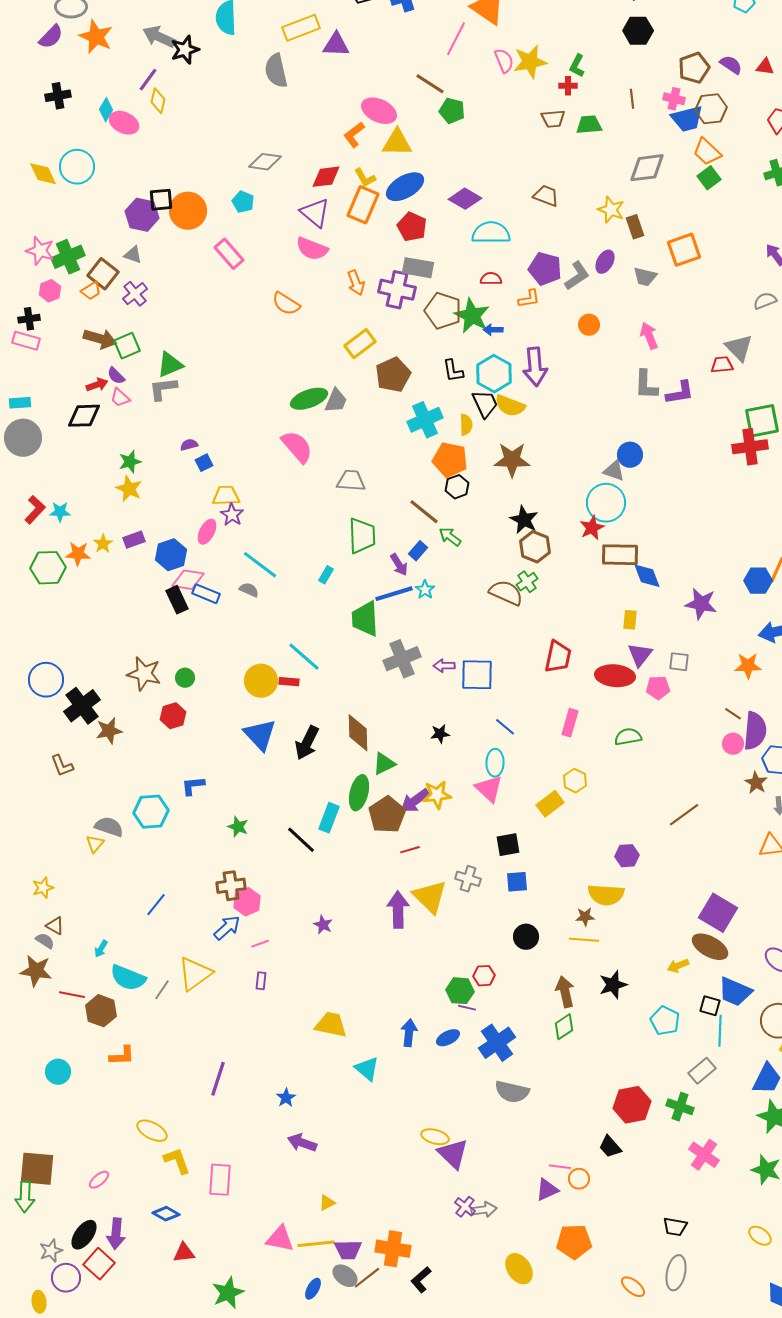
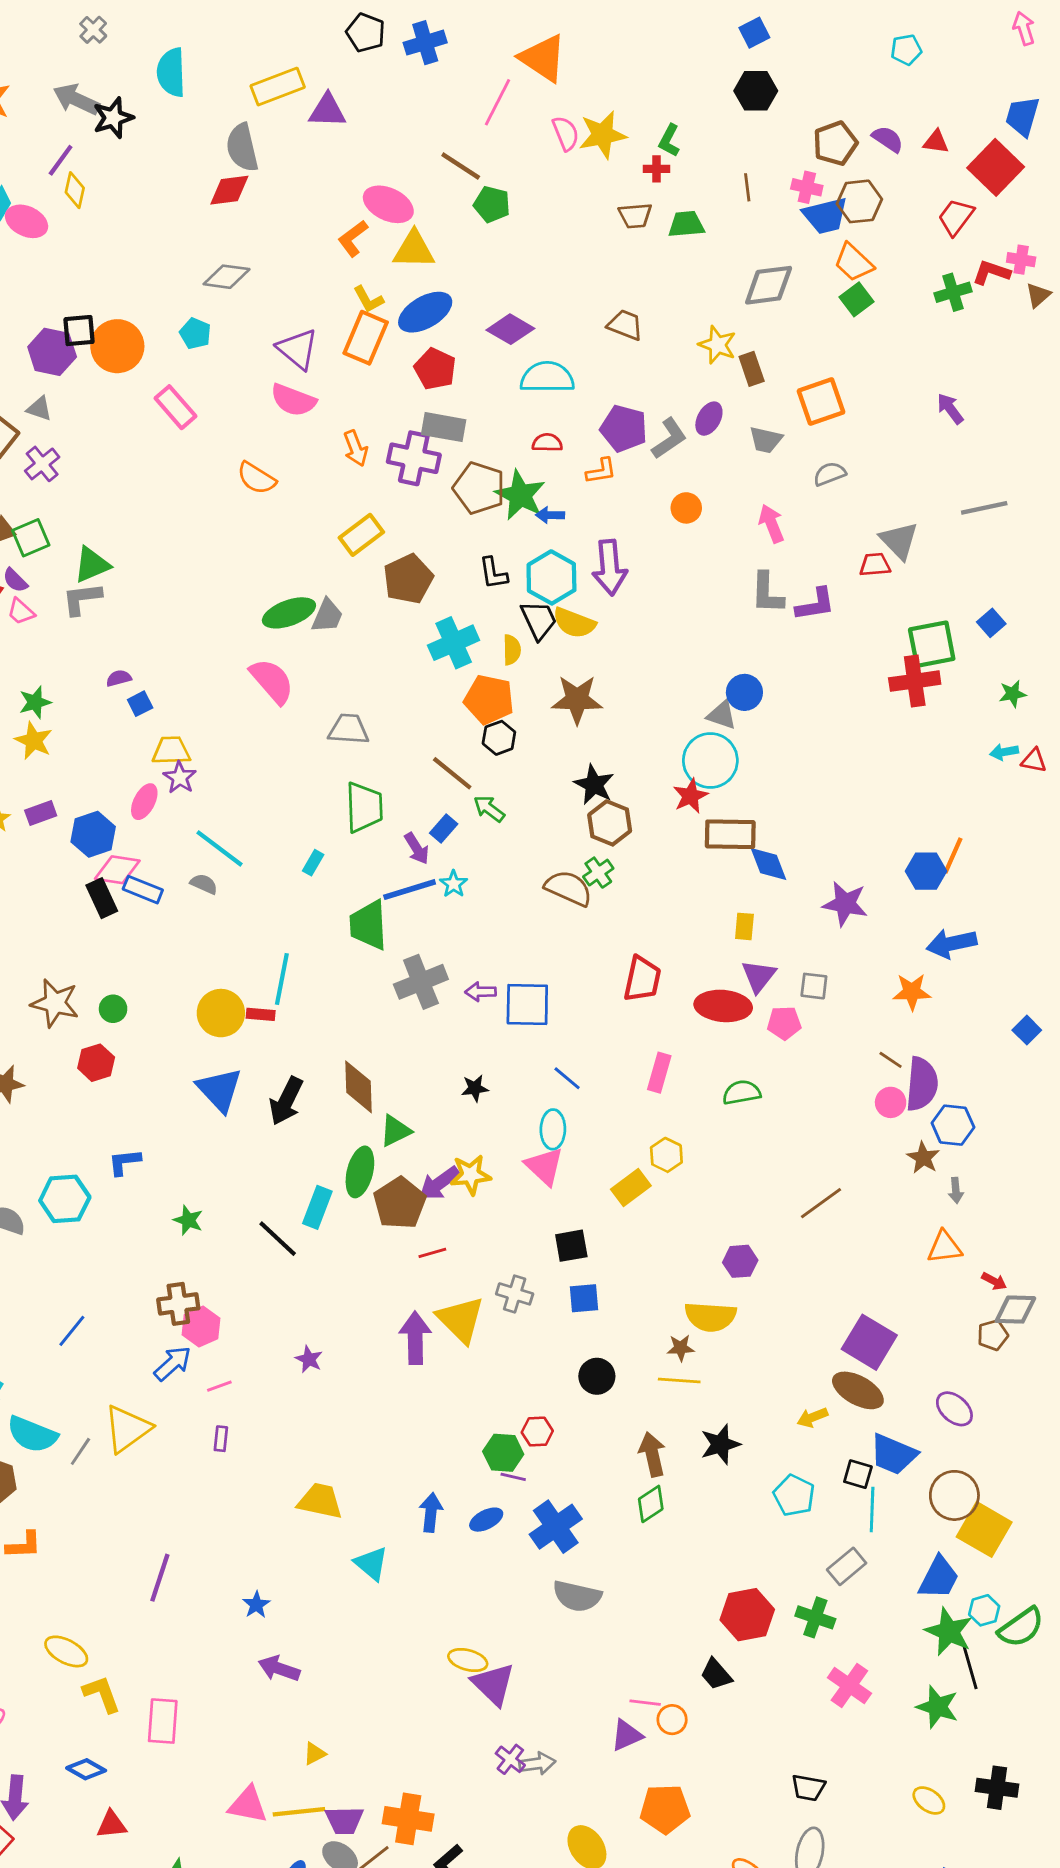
red diamond: (326, 177) -> (229, 190), moved
gray semicircle: (765, 301) -> (830, 474), moved
cyan line: (304, 657) -> (282, 979), turned 60

